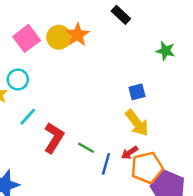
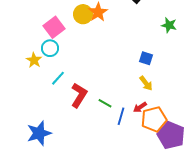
pink square: (27, 38) -> (54, 27), moved
blue square: (137, 92) -> (146, 58), turned 32
yellow arrow: (137, 123) -> (146, 83), size x0.7

